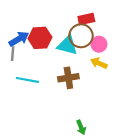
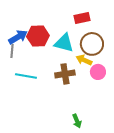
brown circle: (81, 36) -> (92, 44), moved
pink circle: (99, 44) -> (98, 72), moved
yellow arrow: (99, 63) -> (84, 60), moved

